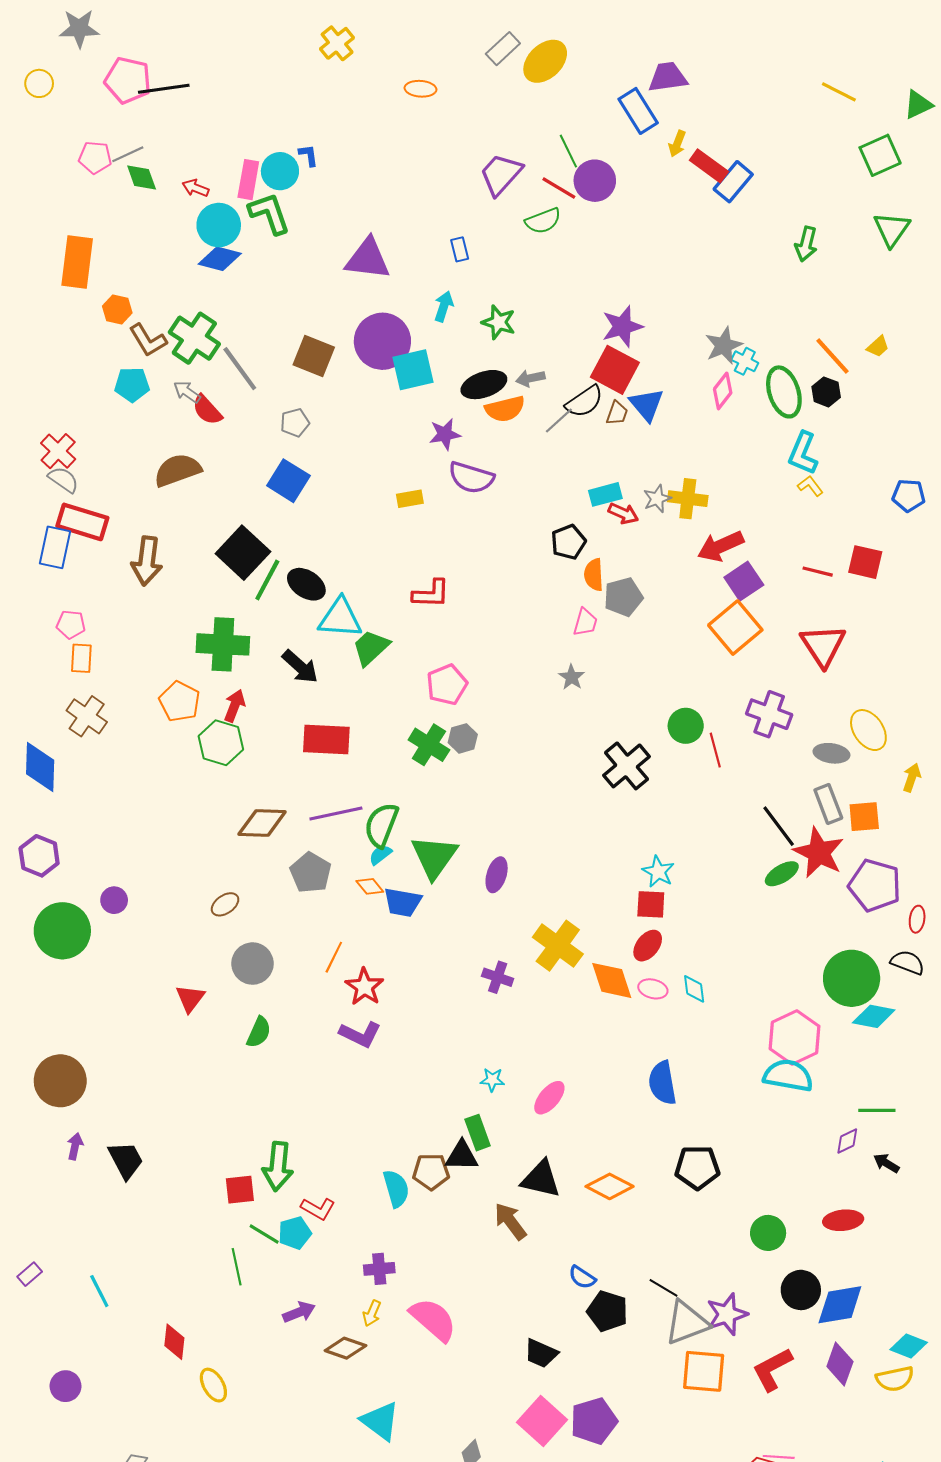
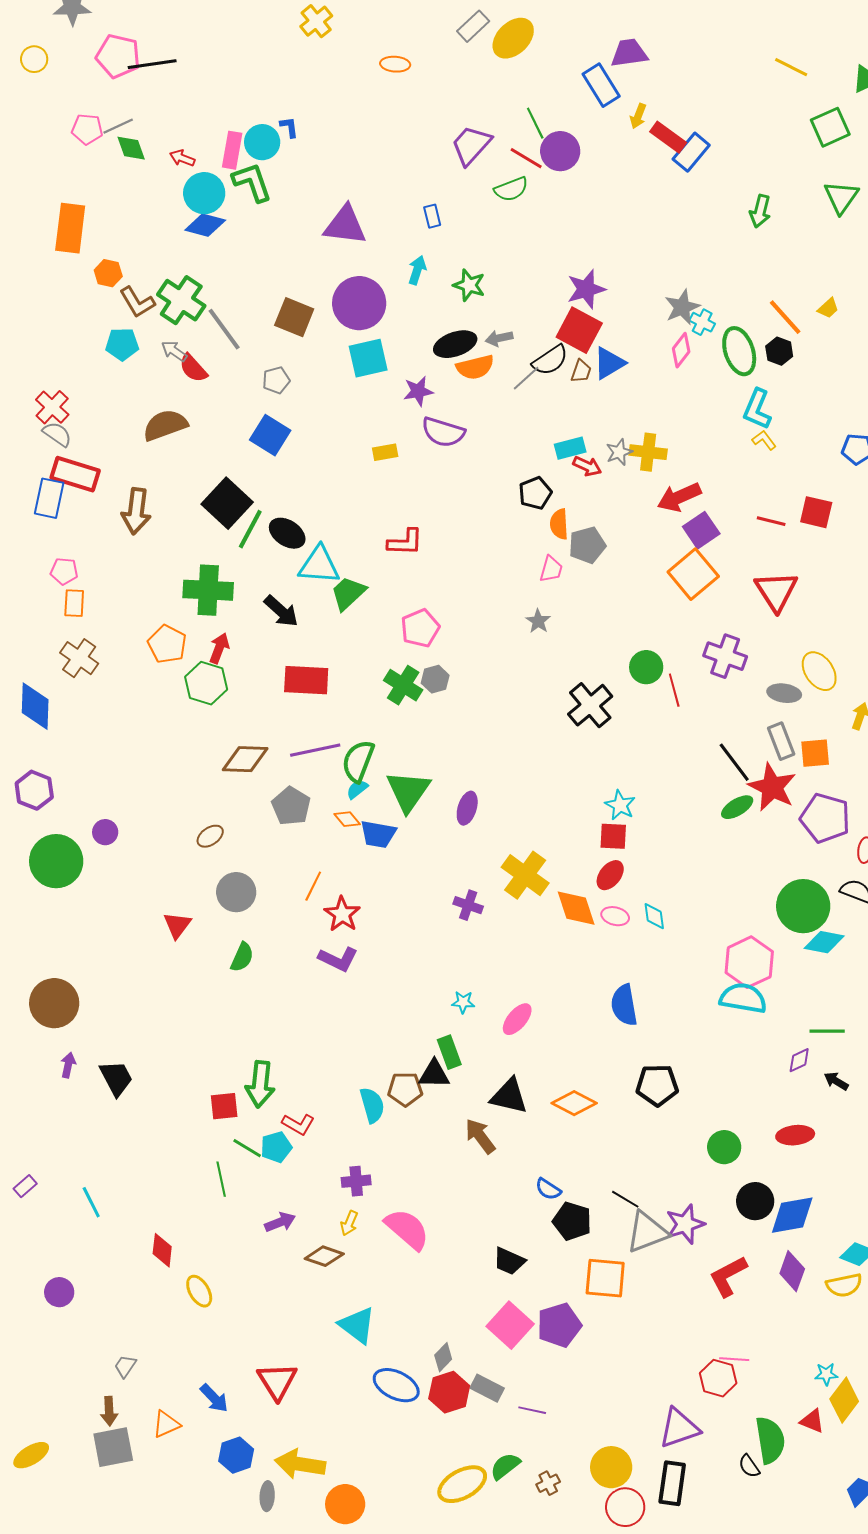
cyan square: (413, 370) -> (368, 358), moved
blue triangle: (647, 405) -> (609, 363), turned 39
orange square: (704, 1371) -> (605, 1278), moved

